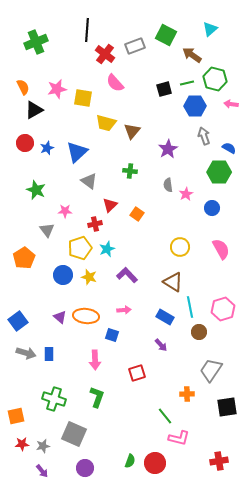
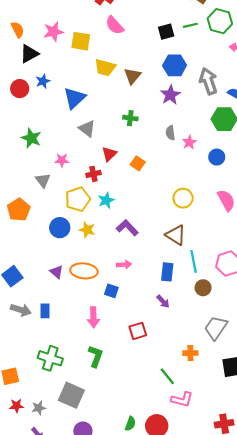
blue hexagon: (195, 106) -> (175, 65), moved
gray arrow: (204, 136) -> (208, 81), size x1.4
blue star: (47, 148) -> (43, 81), moved
blue rectangle: (165, 317) -> (167, 272), turned 66

